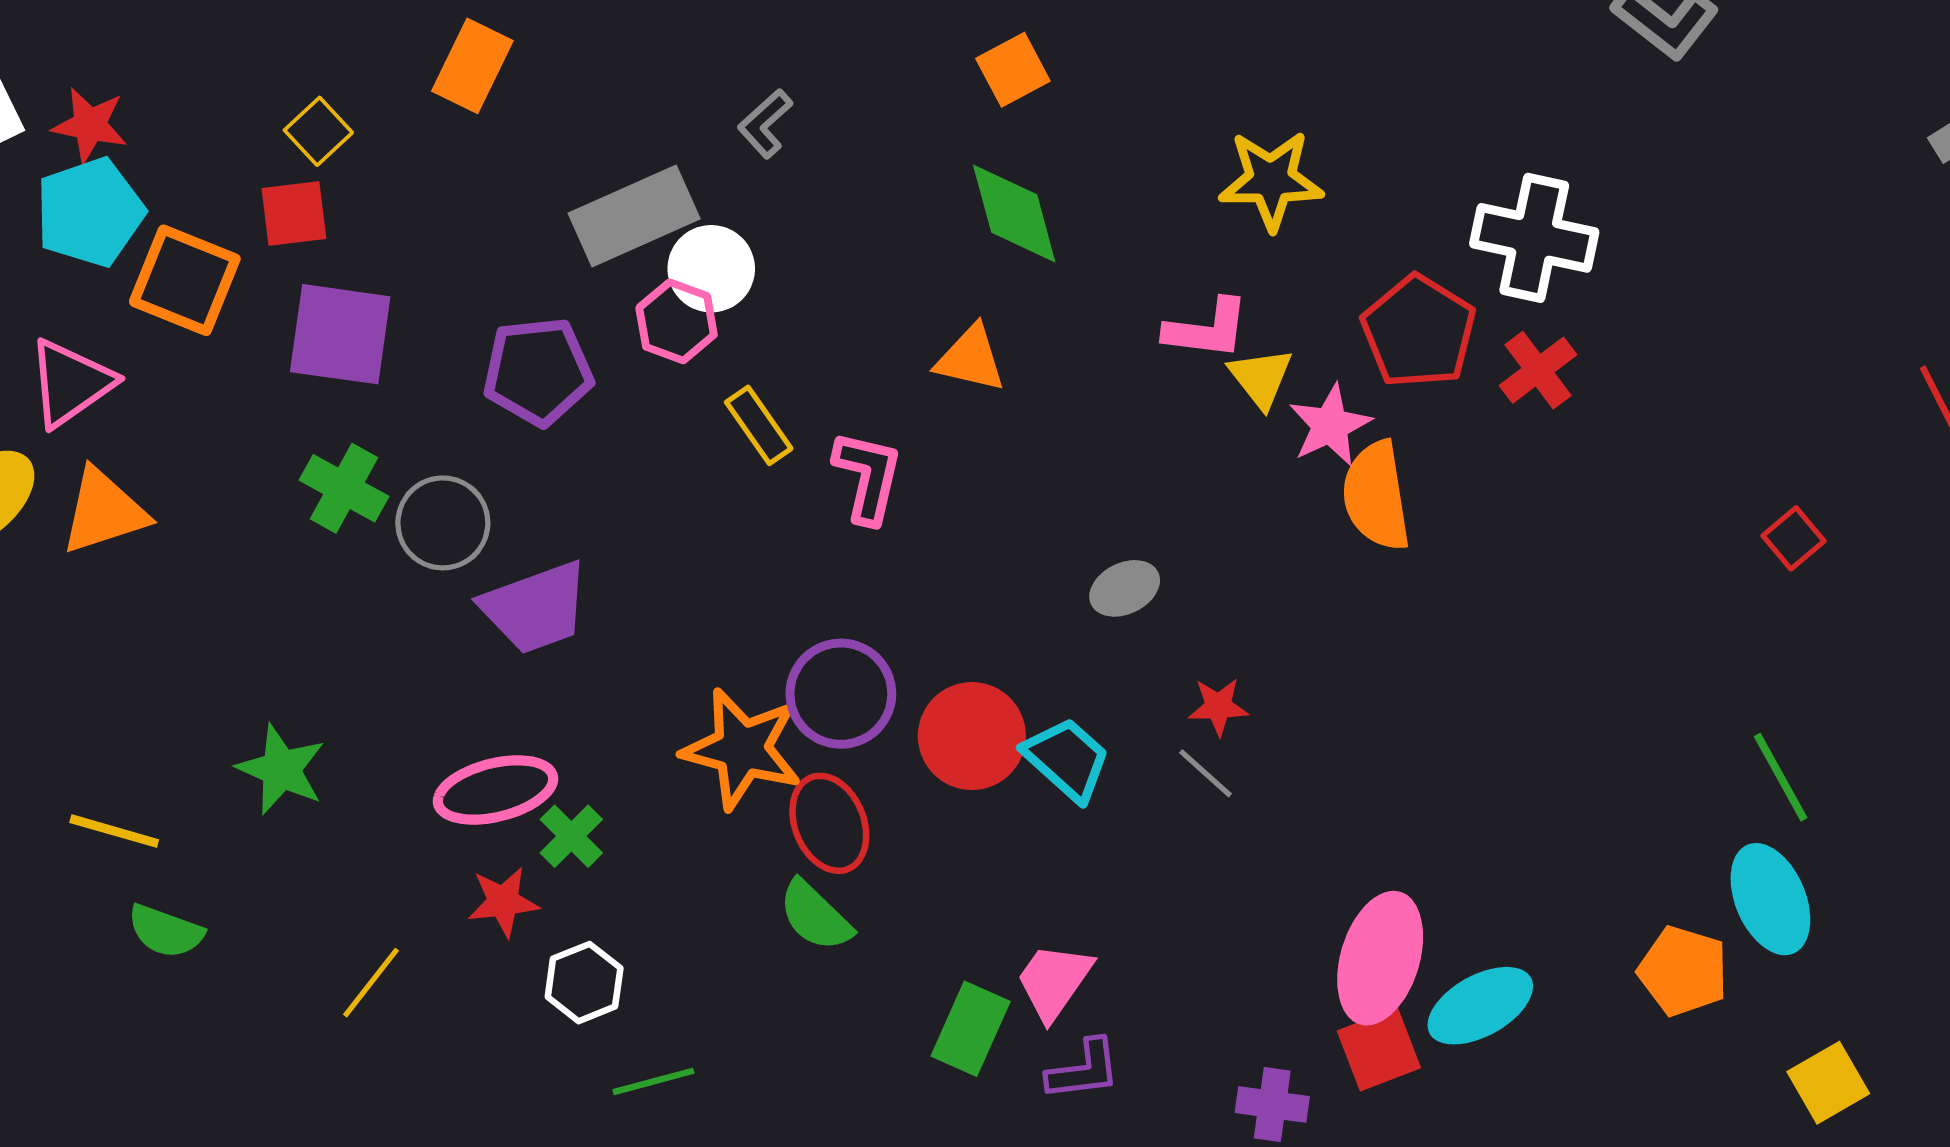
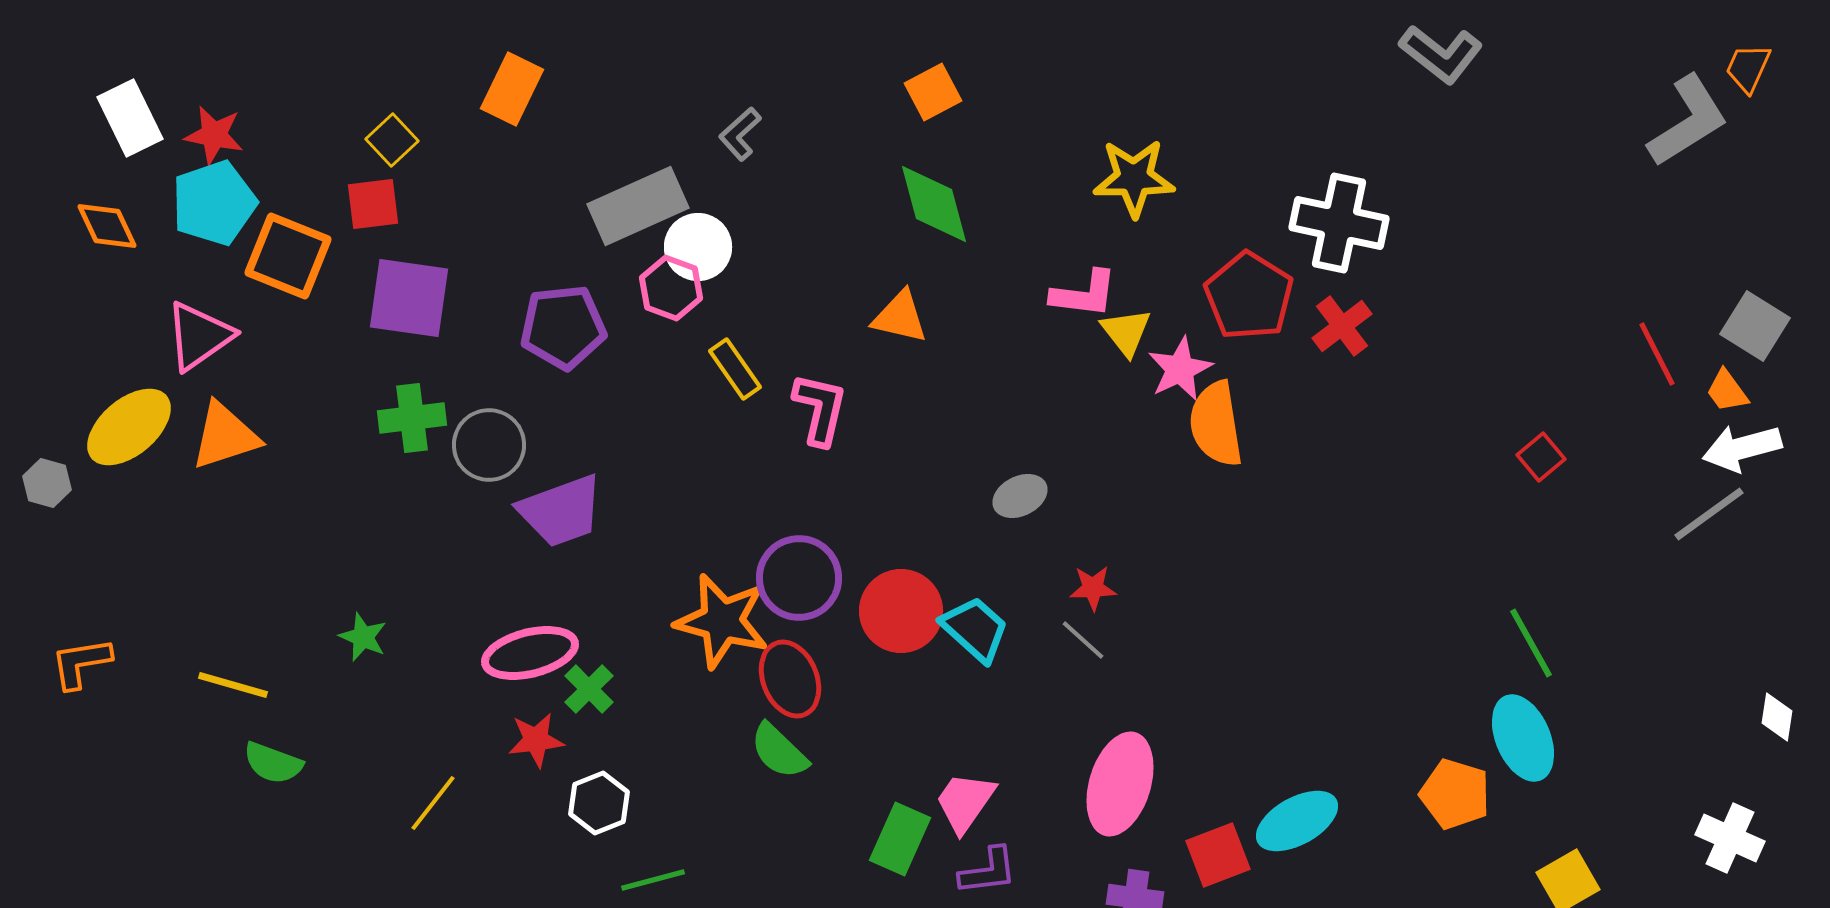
green cross: (344, 488) -> (412, 418), turned -36
green star: (281, 769) -> (363, 637), size x0.7
pink ellipse: (1380, 958) -> (1120, 784), moved

